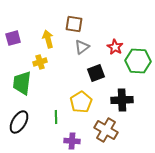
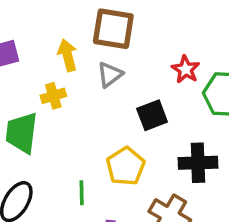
brown square: (74, 24) -> (113, 29), size x1.4
gray triangle: (82, 47) -> (110, 75), moved

